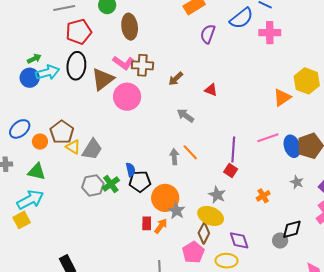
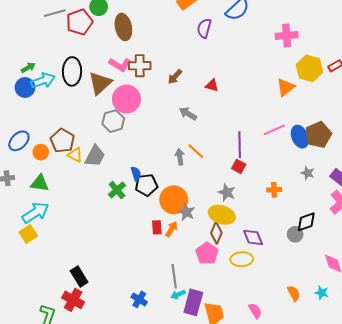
red pentagon: (79, 32) -> (79, 22), moved
pink cross: (270, 33) -> (287, 36), moved
gray hexagon: (93, 185) -> (113, 121), moved
orange cross: (263, 196) -> (274, 190), turned 32

